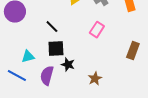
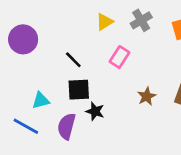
pink rectangle: (97, 30) -> (119, 57), moved
brown star: (95, 79) -> (147, 96), moved

